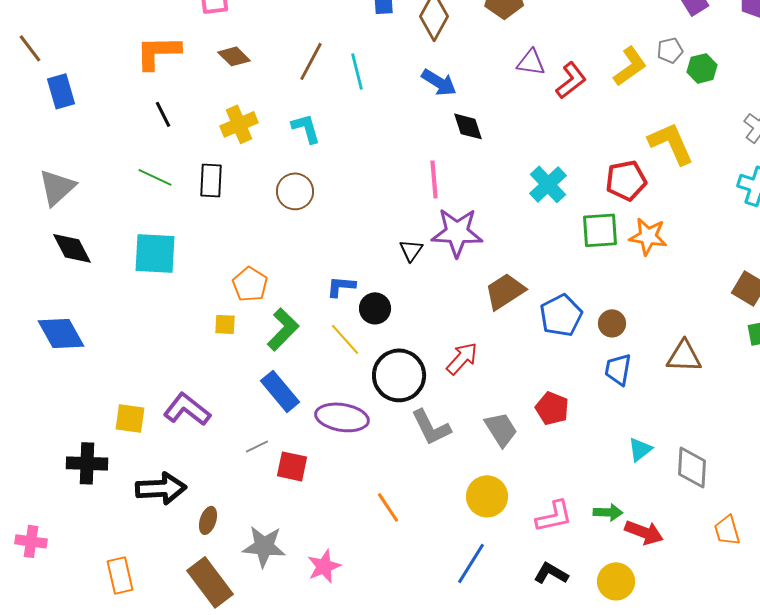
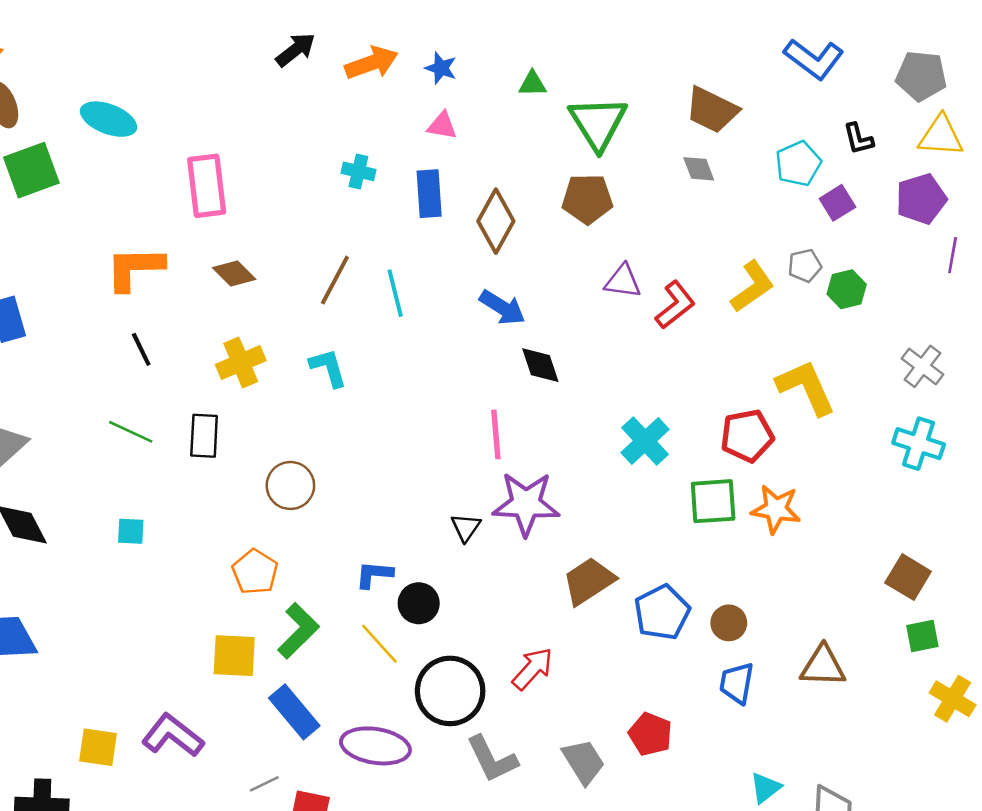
brown circle: (295, 191) -> (290, 485), moved
cyan square: (155, 253) -> (131, 531), size x0.5
yellow square: (225, 324) -> (234, 656), moved, size x1.6

